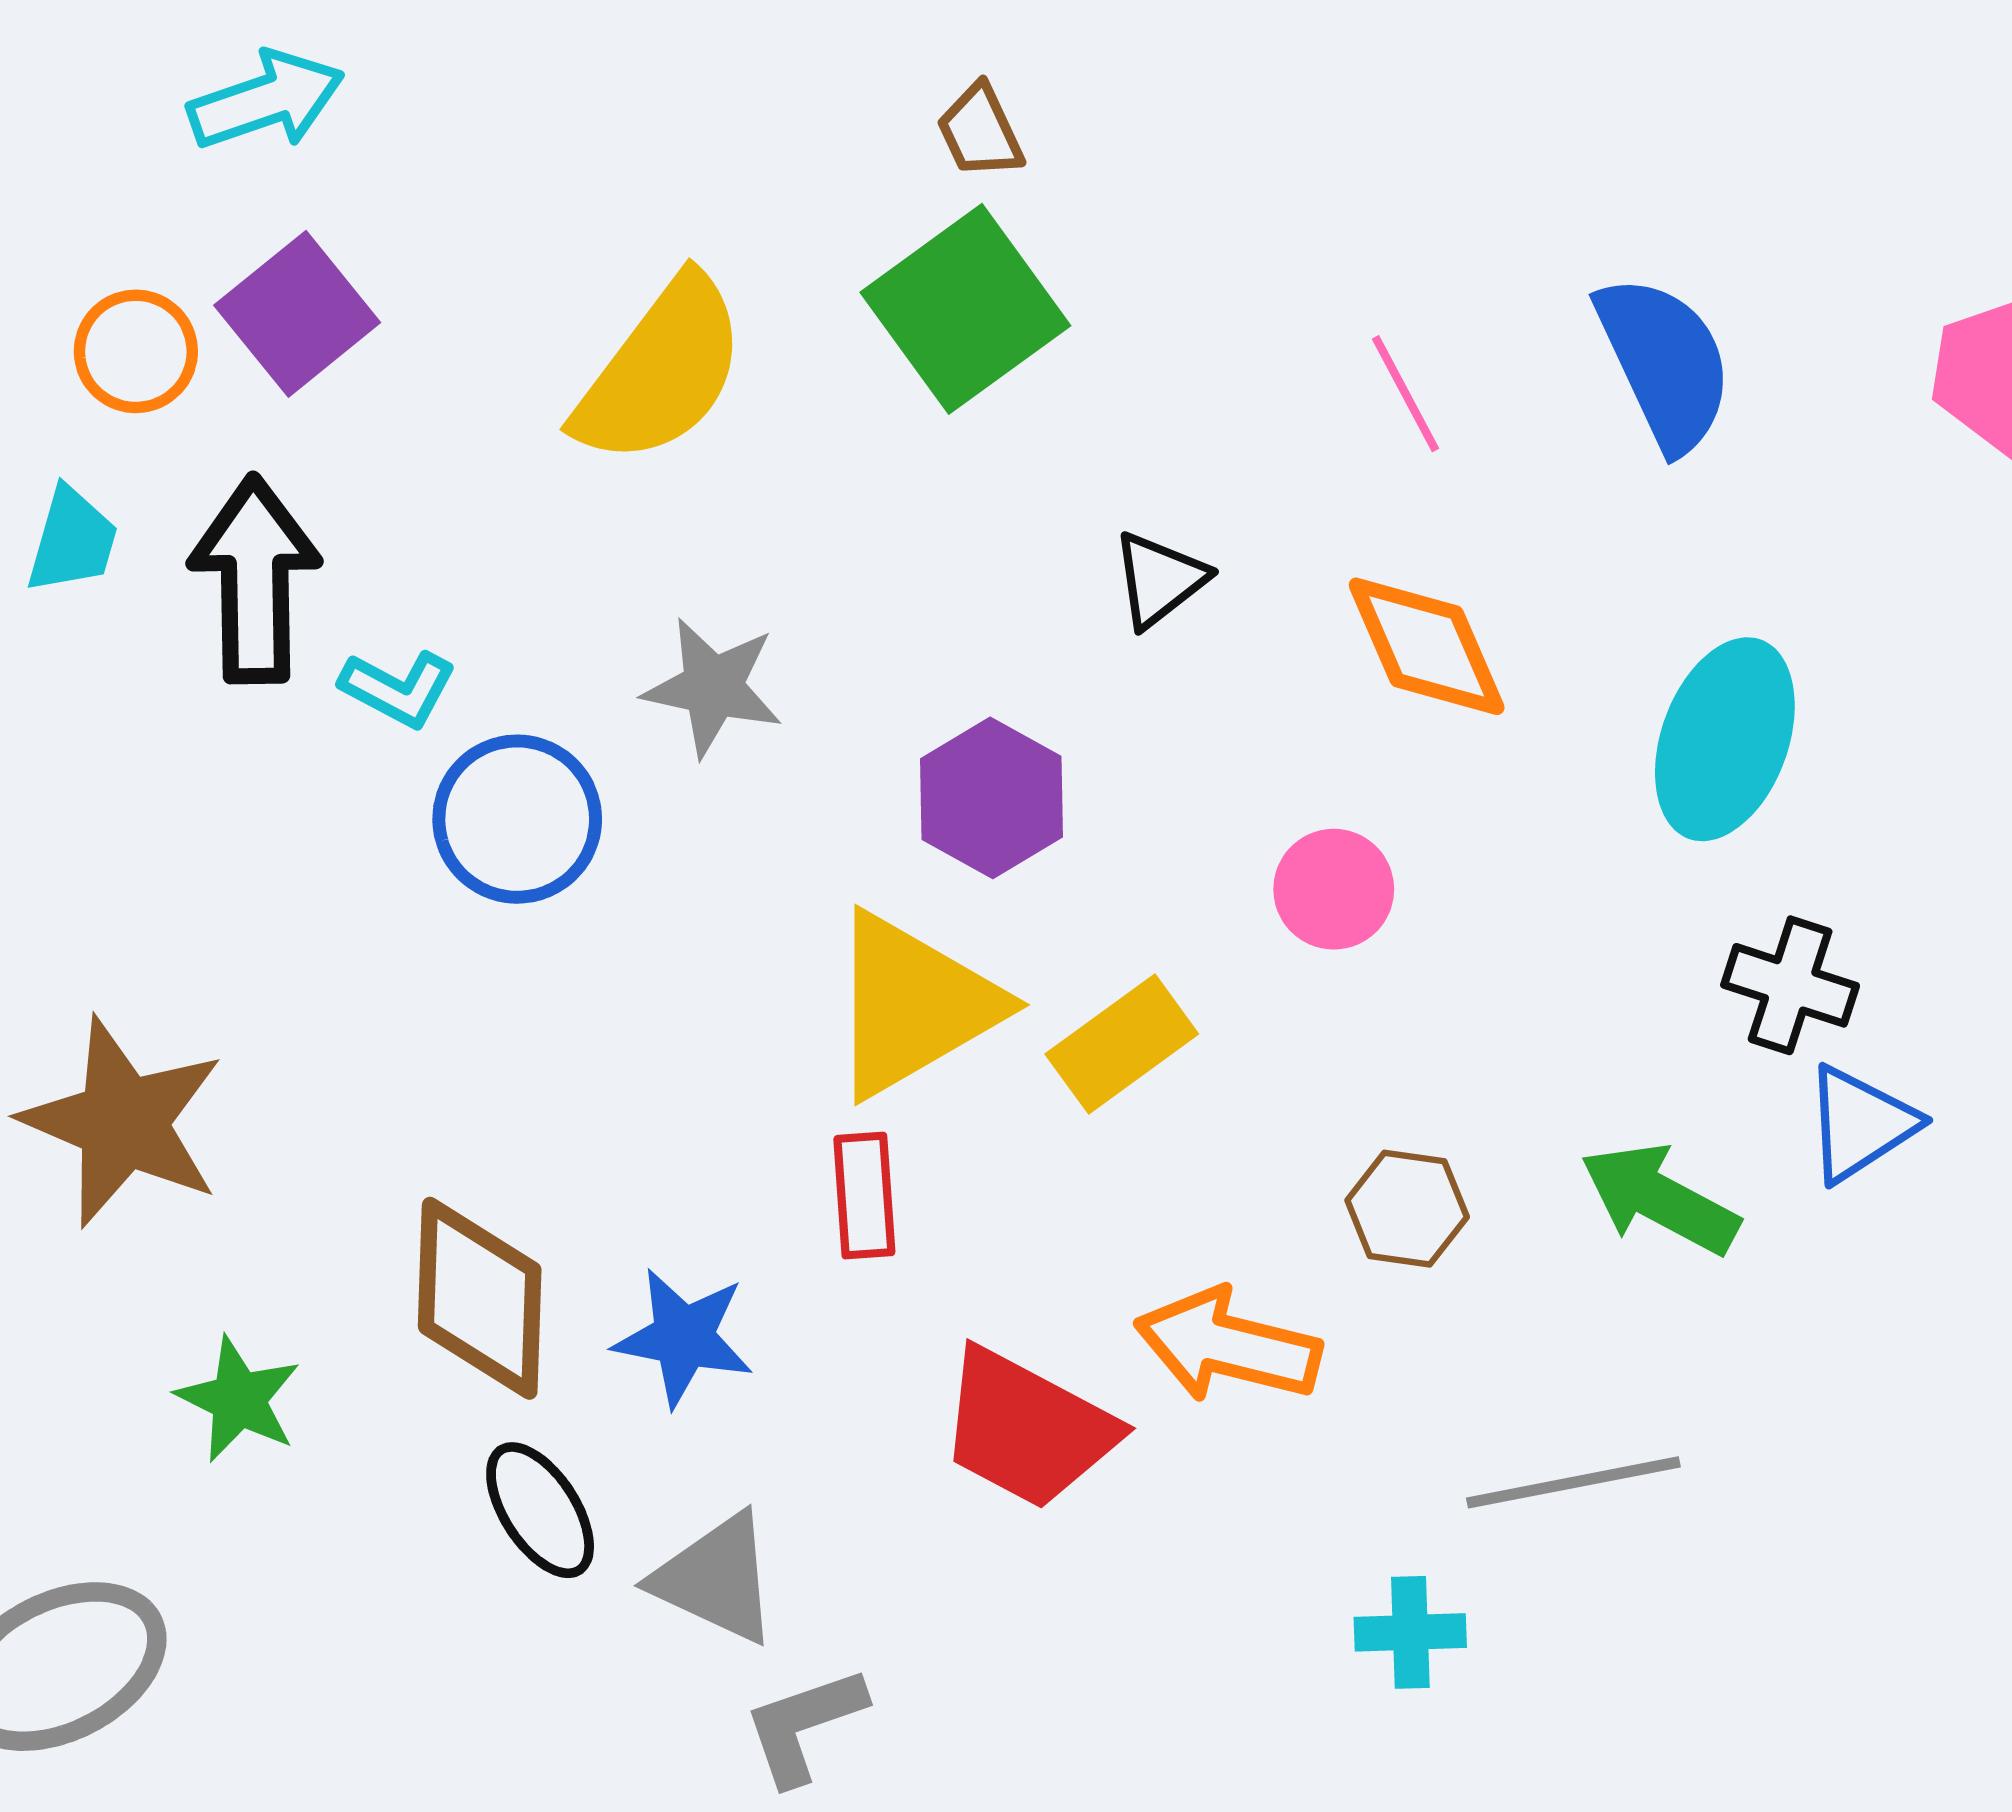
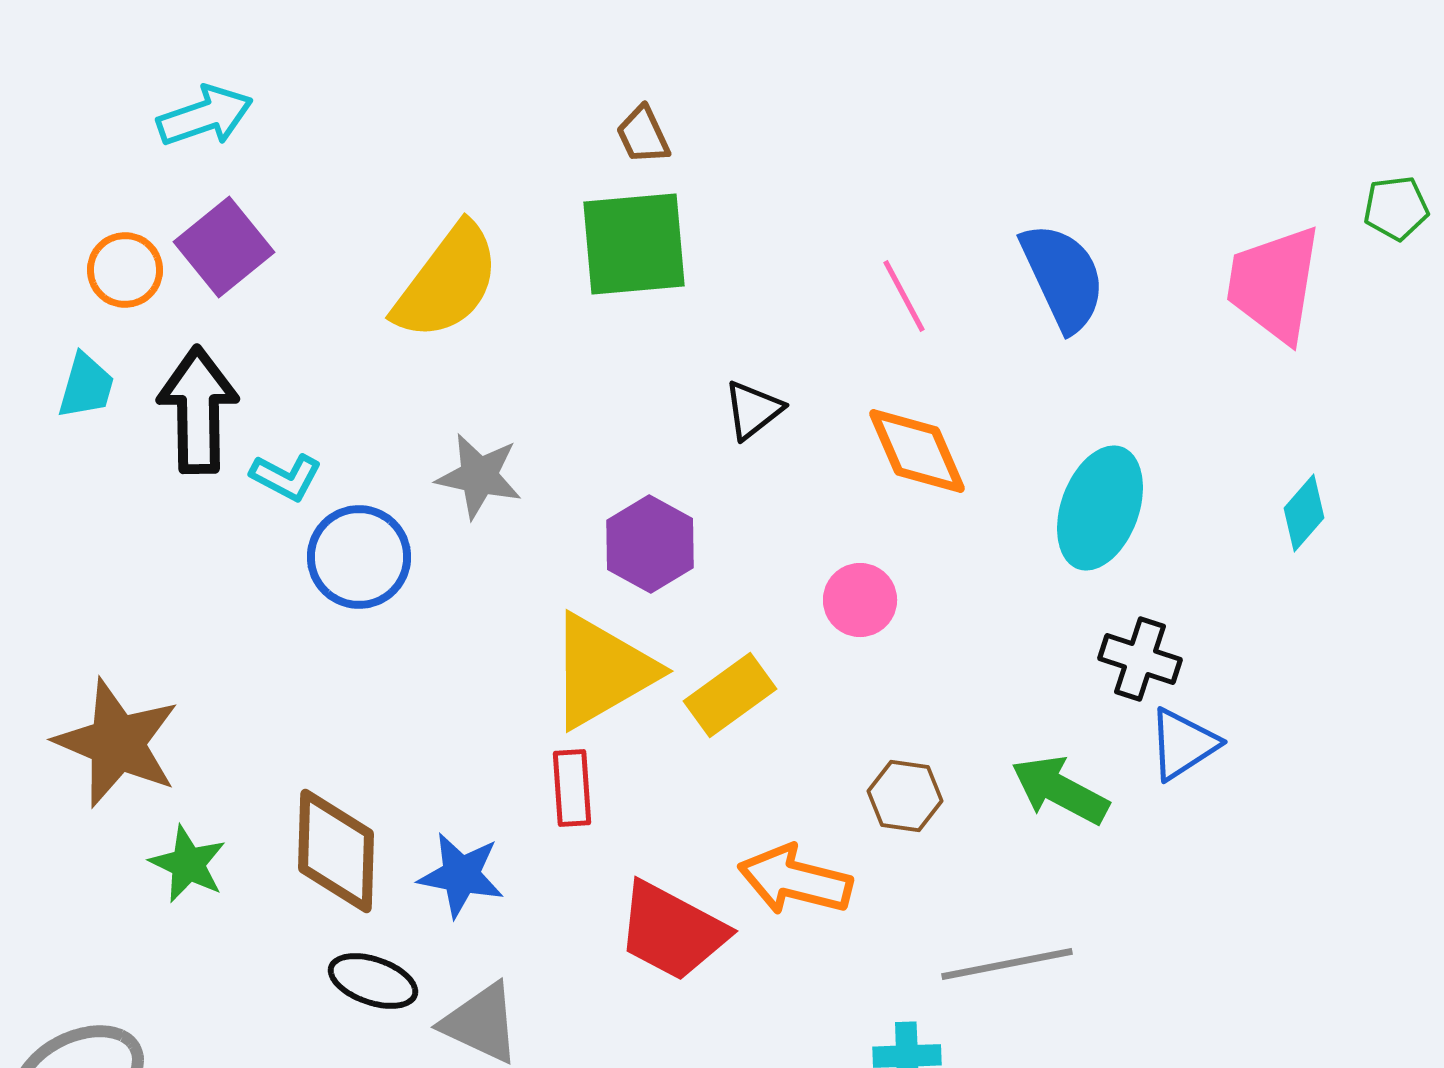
green square: (965, 309) -> (634, 244), turned 31
green star: (239, 1399) -> (188, 864), moved
black ellipse: (540, 1510) -> (373, 981), turned -38

